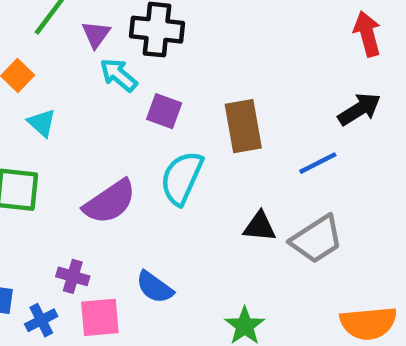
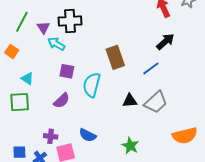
purple square: (164, 111) -> (67, 71), moved
cyan triangle: (42, 123) -> (27, 79), moved
purple semicircle: (110, 202) -> (62, 101), size x0.7

